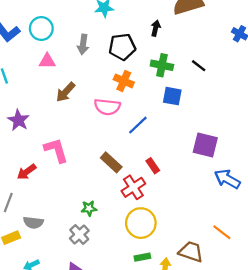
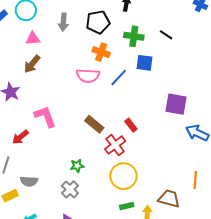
brown arrow: (66, 92) -> (32, 64), moved
blue line: (138, 125) -> (119, 77), moved
orange line: (222, 232) -> (195, 180), turned 60

